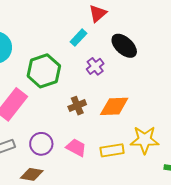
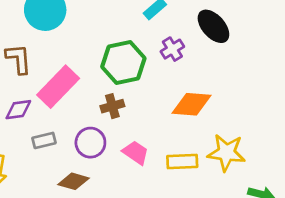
green hexagon: (44, 71) -> (123, 62), moved
brown cross: (77, 106) -> (112, 106), moved

